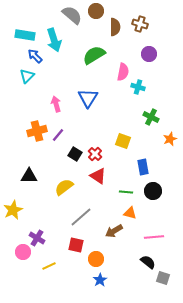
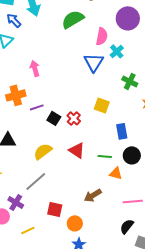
purple circle: (149, 54) -> (128, 18), size x1.5
cyan cross: (138, 87) -> (117, 51), turned 32
blue triangle: (88, 98) -> (94, 62), moved
purple line: (58, 135) -> (37, 107), moved, turned 32
red triangle: (98, 176) -> (77, 150), moved
orange triangle: (130, 213) -> (116, 173), moved
gray line: (81, 217) -> (36, 181), moved
black semicircle: (148, 262) -> (127, 226), turned -91

